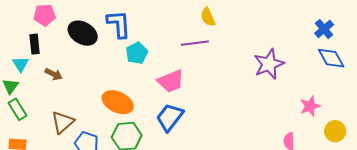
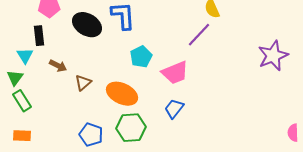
purple line: (195, 43) -> (199, 35), turned -40
cyan pentagon: (137, 53) -> (141, 57), moved
blue trapezoid: (170, 117) -> (174, 109), size x0.7
brown triangle: (63, 122) -> (83, 83), moved, size x0.7

